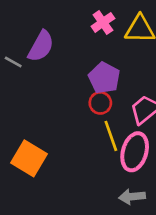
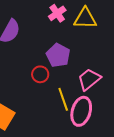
red circle: (100, 103) -> (40, 74), moved

